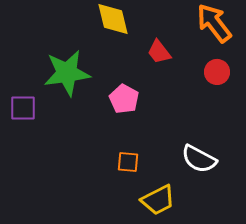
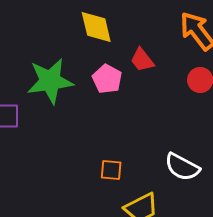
pink pentagon: (124, 99) -> (107, 79), moved

